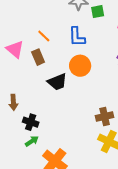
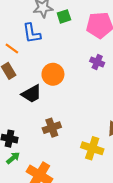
blue L-shape: (77, 37) -> (32, 33), moved
brown cross: (105, 117) -> (52, 128), moved

